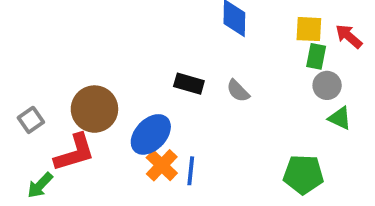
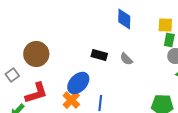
brown circle: (94, 109) -> (36, 54), moved
orange cross: (162, 165) -> (71, 100), moved

